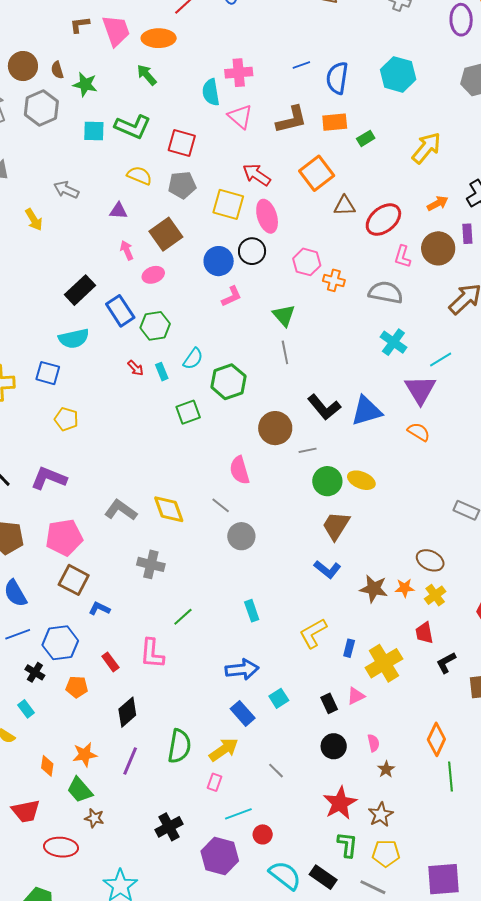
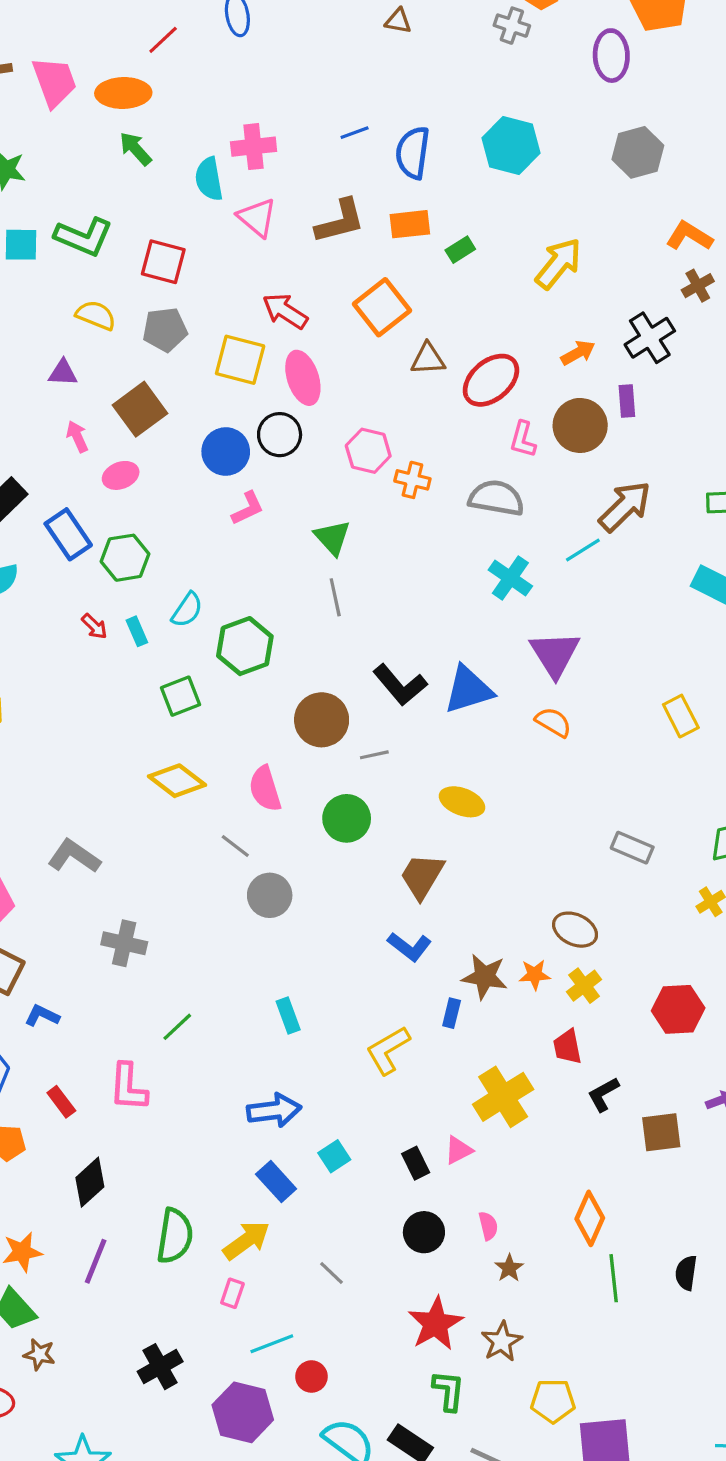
green arrow: (147, 75) -> (135, 149), moved
cyan line: (441, 359) -> (583, 550), moved
green circle: (327, 481) -> (347, 818), moved
yellow diamond: (169, 509) -> (177, 781), moved, turned -32
blue rectangle: (349, 648) -> (452, 1013), moved
yellow pentagon: (386, 853) -> (553, 1401), moved

